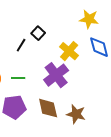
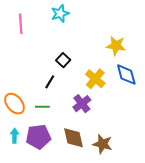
black line: (21, 45) -> (50, 82), moved
purple cross: (56, 75) -> (82, 104), size x0.7

